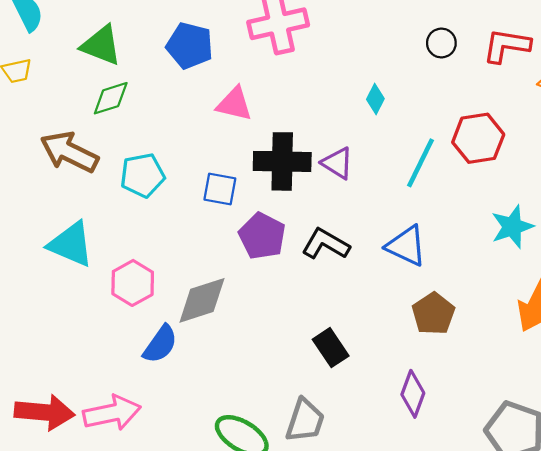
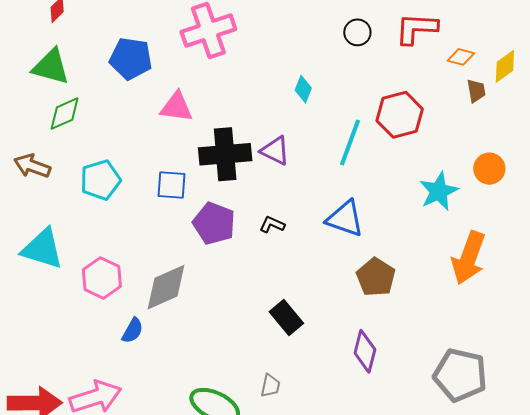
brown arrow: (69, 152) -> (32, 166), size x0.7
black L-shape: (326, 244) -> (272, 225), size x0.6
blue semicircle: (160, 344) -> (133, 331), size x0.7
gray trapezoid: (305, 421) -> (270, 386), size x0.6

